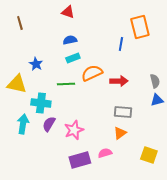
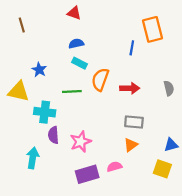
cyan rectangle: (73, 58) -> (80, 63), turned 48
orange semicircle: (92, 73) -> (100, 79), turned -45
blue triangle: (157, 100) -> (171, 145), moved
cyan arrow: (23, 124) -> (33, 158), moved
purple semicircle: (49, 124) -> (53, 135), turned -35

